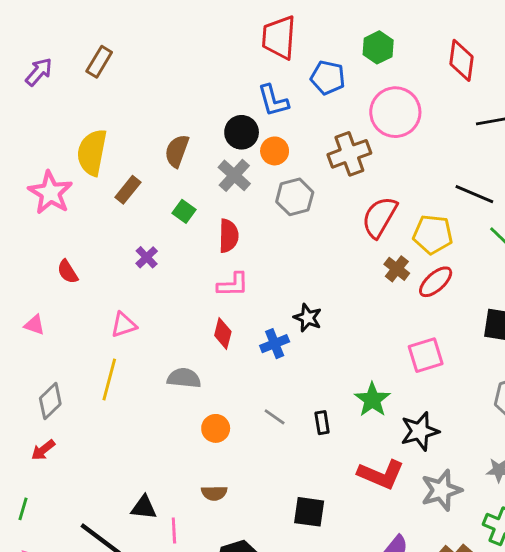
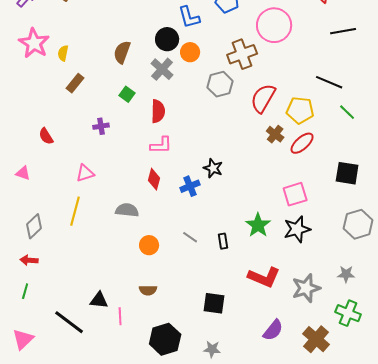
yellow semicircle: (92, 152) -> (63, 53), size x0.5
brown rectangle: (128, 190) -> (75, 83), moved
pink star: (50, 193) -> (34, 43), moved
gray hexagon: (295, 197) -> (220, 84), moved
purple cross: (147, 257) -> (101, 126), turned 35
black star: (420, 431) -> (297, 229), moved
red arrow: (43, 450) -> (29, 260), turned 42
green line: (23, 509) -> (25, 291), moved

